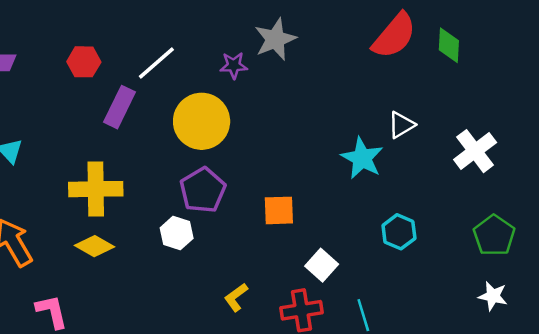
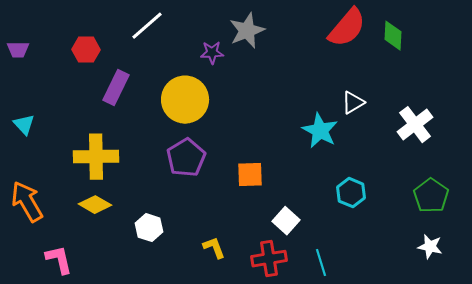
white line: (156, 63) -> (147, 26), moved
white hexagon: (177, 233) -> (149, 228), moved
yellow L-shape: (236, 297) -> (214, 248), turned 105

